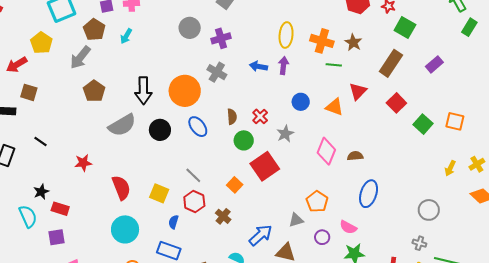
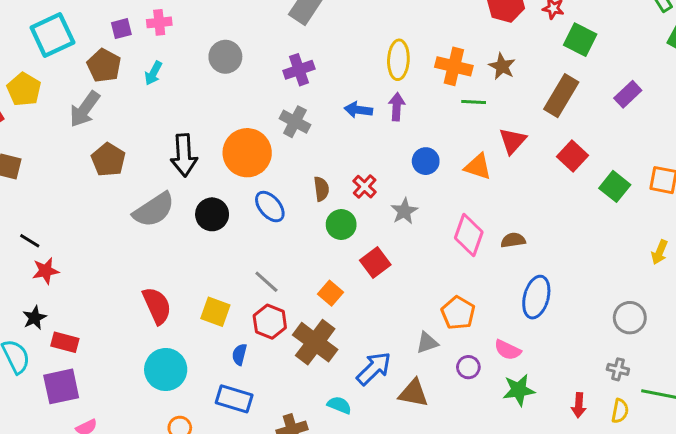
gray circle: (190, 28) -> (225, 57), moved
red star: (83, 163) -> (46, 271), moved
red square: (265, 166) -> (375, 263), size x0.7
brown cross: (223, 216) -> (315, 342), size x1.8
purple square: (56, 237) -> (61, 386), size x1.4

